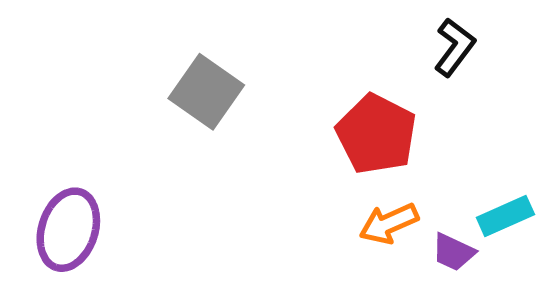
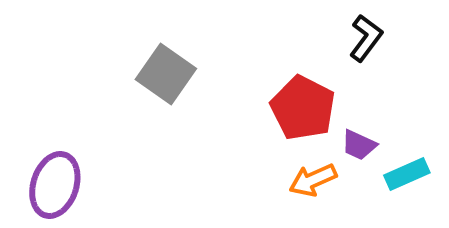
purple trapezoid: (453, 252) -> (359, 145), moved

